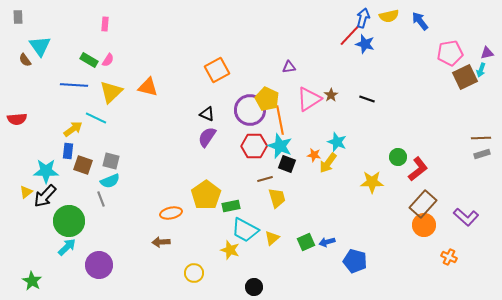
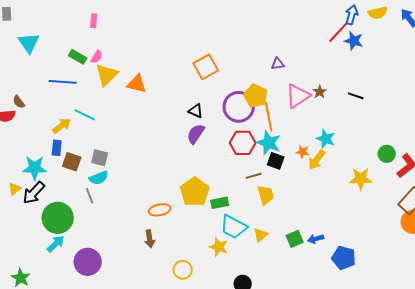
brown semicircle: (25, 60) -> (19, 102), moved
yellow triangle: (111, 92) -> (107, 75), moved
brown arrow: (161, 242) -> (150, 239), turned -96

